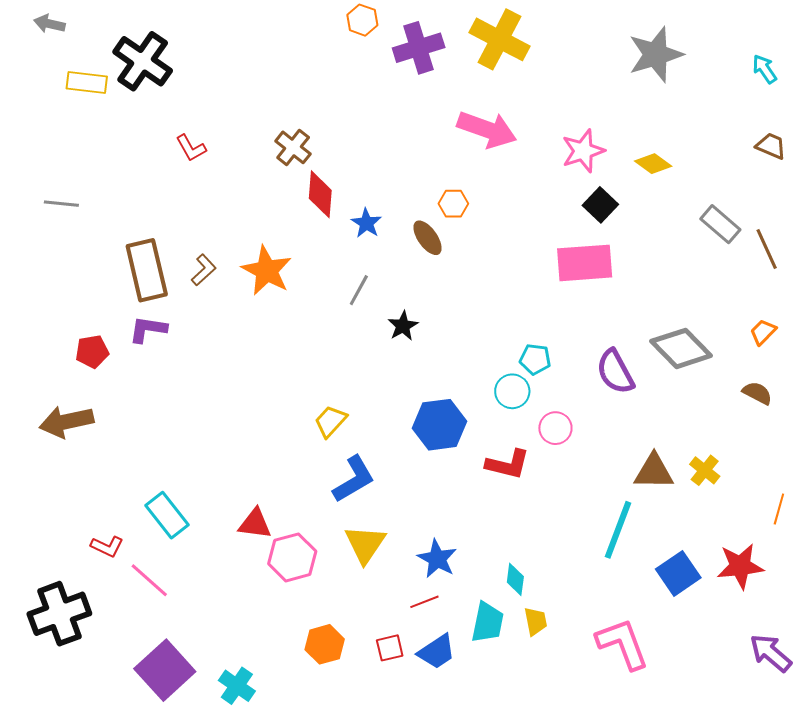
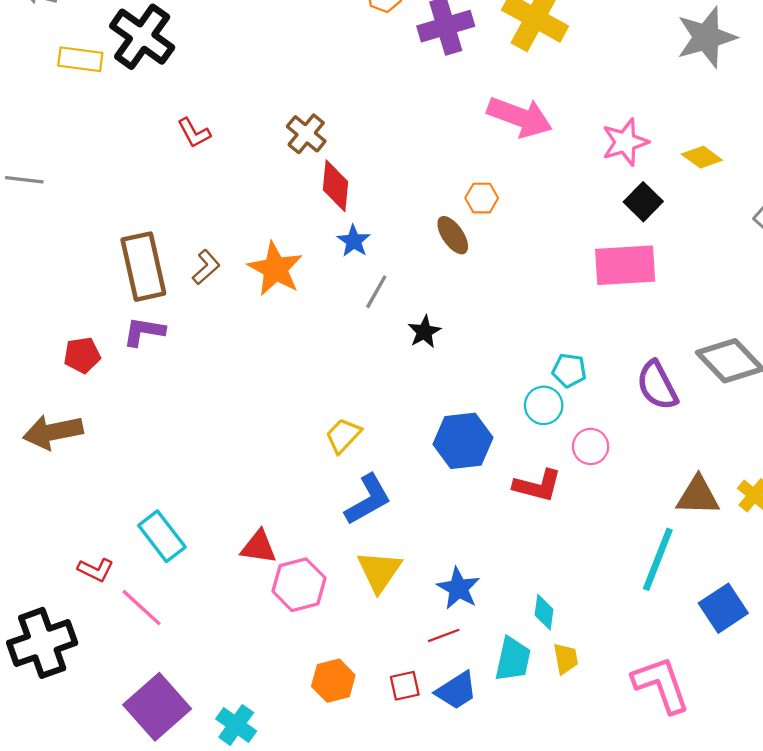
gray line: (61, 204) -> (24, 180), moved
blue star: (366, 223) -> (354, 241), moved

